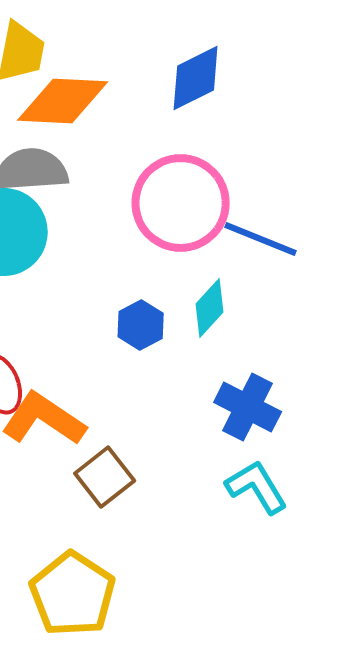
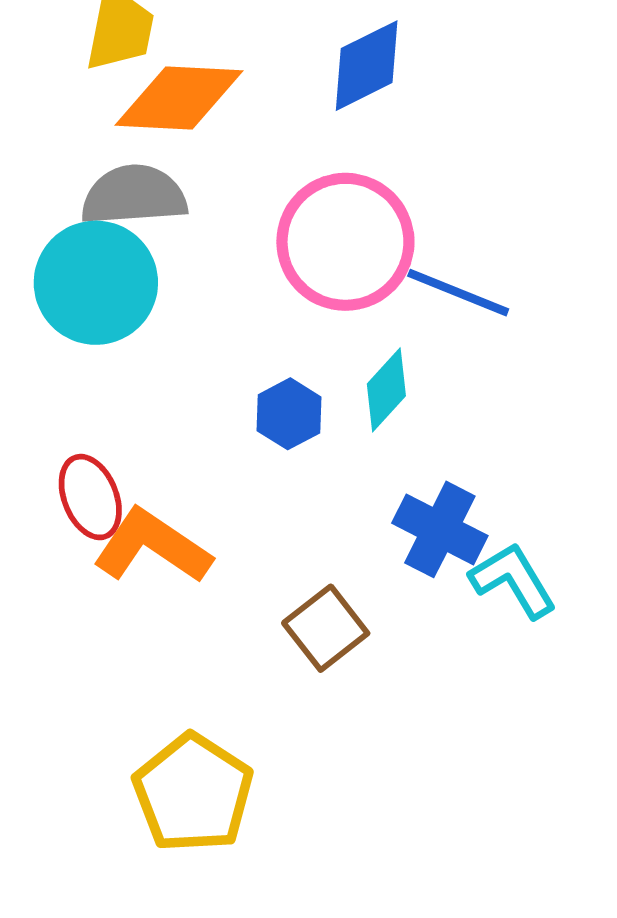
brown square: (105, 477) -> (326, 628), moved
cyan L-shape: (257, 487) -> (513, 580), moved

